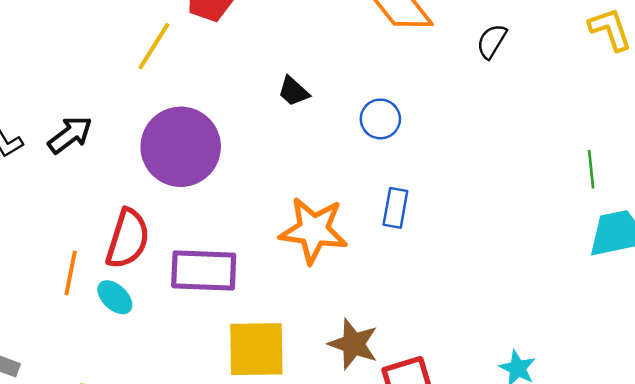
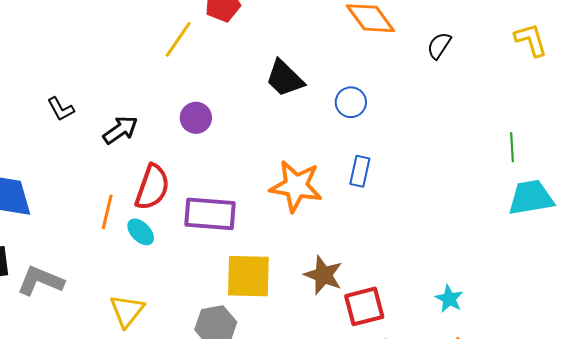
black trapezoid: (293, 91) -> (285, 78), size x1.6
black arrow: (70, 135) -> (120, 130), moved
purple circle: (181, 147) -> (196, 118), size x0.5

